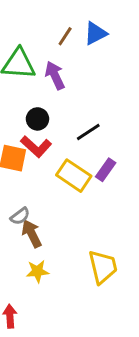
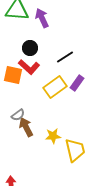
yellow rectangle: (74, 176) -> (55, 87), turned -70
yellow star: (37, 271) -> (53, 136), moved

